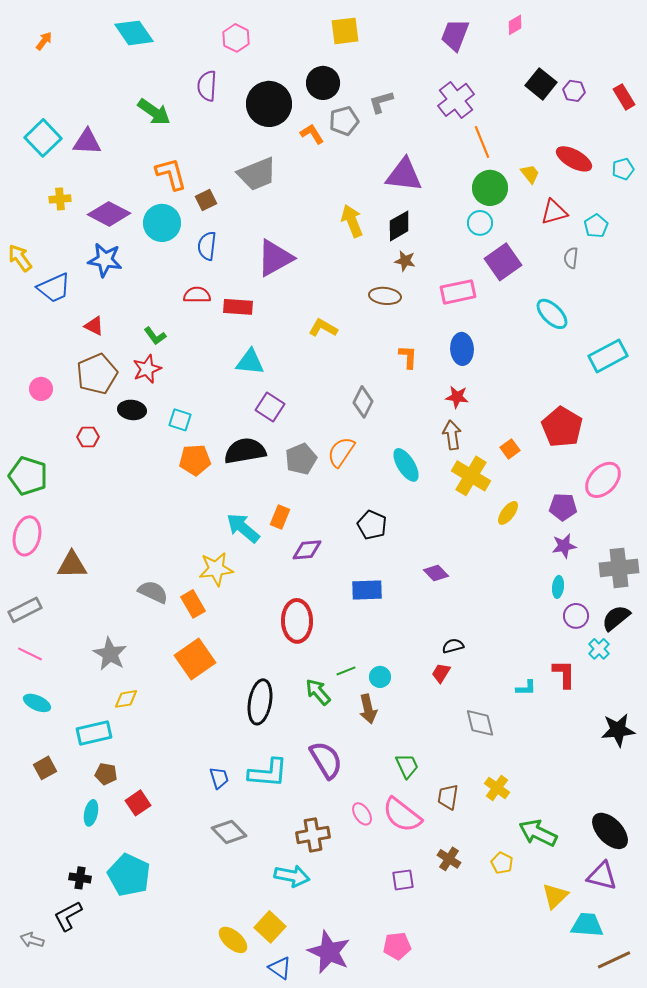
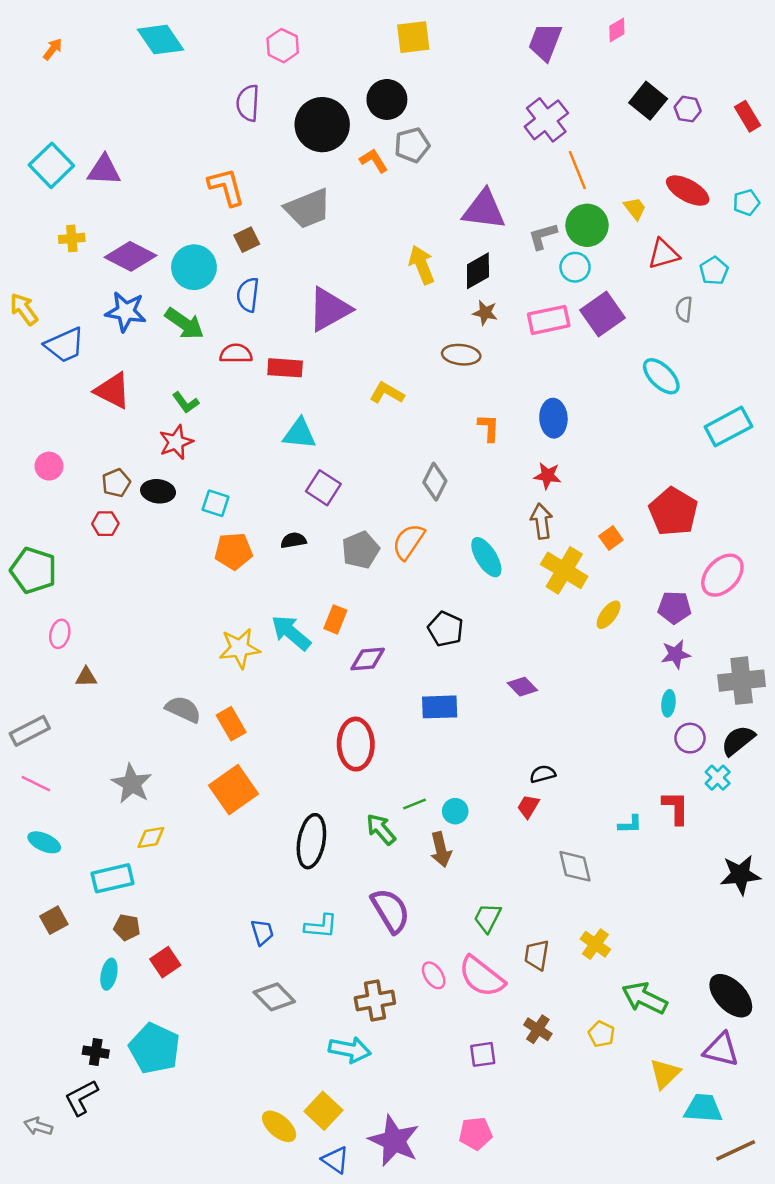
gray L-shape: (381, 102) -> (543, 236), moved
green arrow: (154, 112) -> (184, 324), moved
orange L-shape: (171, 174) -> (226, 187), moved
pink rectangle: (458, 292) -> (549, 320), moved
red triangle: (94, 326) -> (113, 391), size x1.6
brown pentagon: (97, 374) -> (116, 483), moved, size x0.6
black semicircle: (245, 451) -> (293, 540), size x0.5
pink ellipse: (27, 536) -> (60, 634), moved, size x0.6
brown triangle: (72, 565) -> (86, 677), size x0.6
yellow star: (216, 569) -> (240, 648), moved
green trapezoid: (407, 766) -> (488, 918), turned -128
cyan L-shape: (268, 773) -> (321, 926), size x0.7

